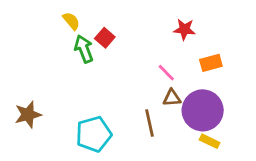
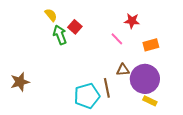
pink line: (166, 73) -> (117, 39), moved
cyan pentagon: (94, 134) -> (87, 96), moved

